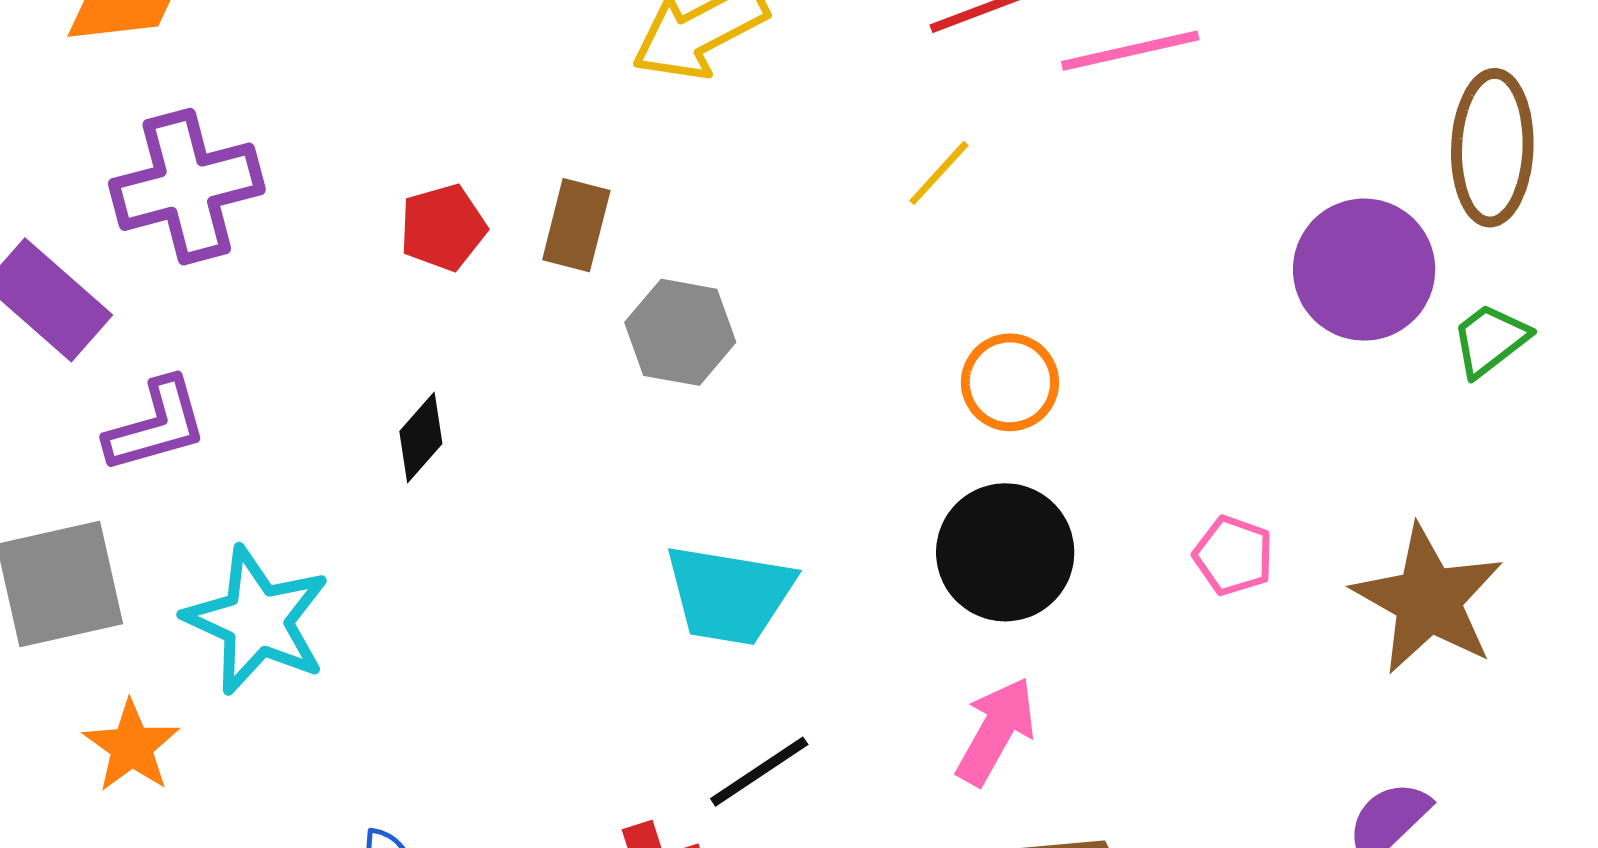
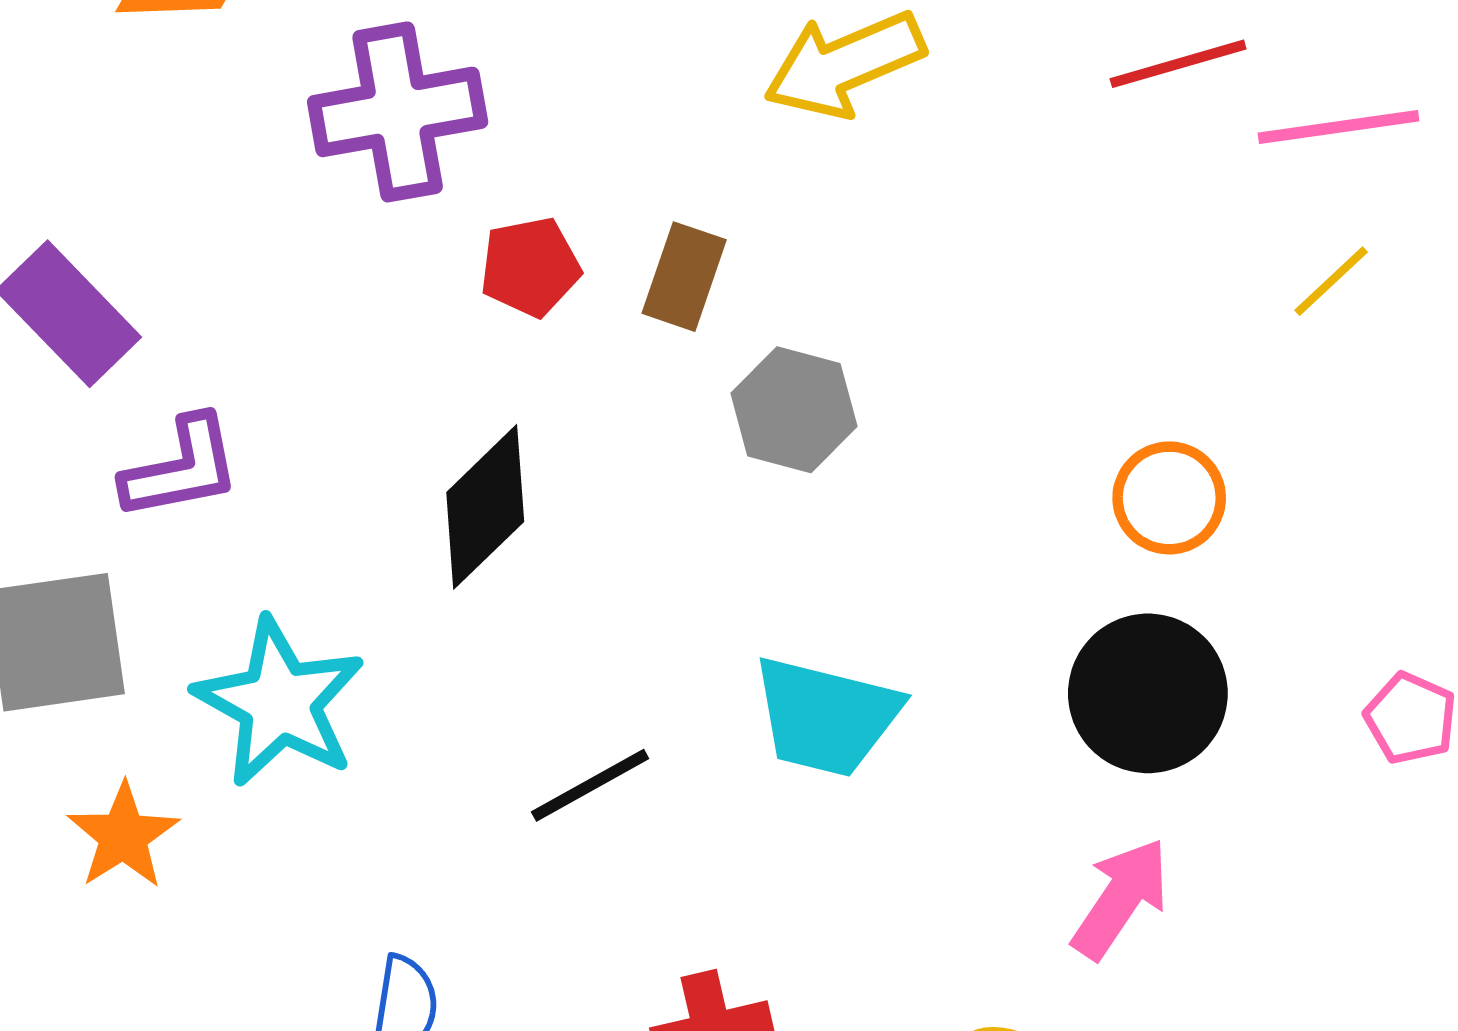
yellow line: (939, 173) -> (1331, 281), moved
purple cross: (187, 187) -> (398, 112), moved
black diamond: (421, 438) -> (485, 507), size x1.6
black line: (759, 772) -> (590, 785), moved

